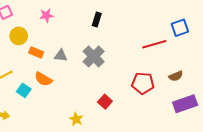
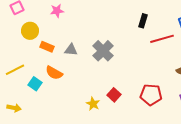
black rectangle: (97, 20) -> (143, 21), moved
red pentagon: (143, 83) -> (151, 95), moved
yellow star: (76, 119) -> (93, 104), moved

